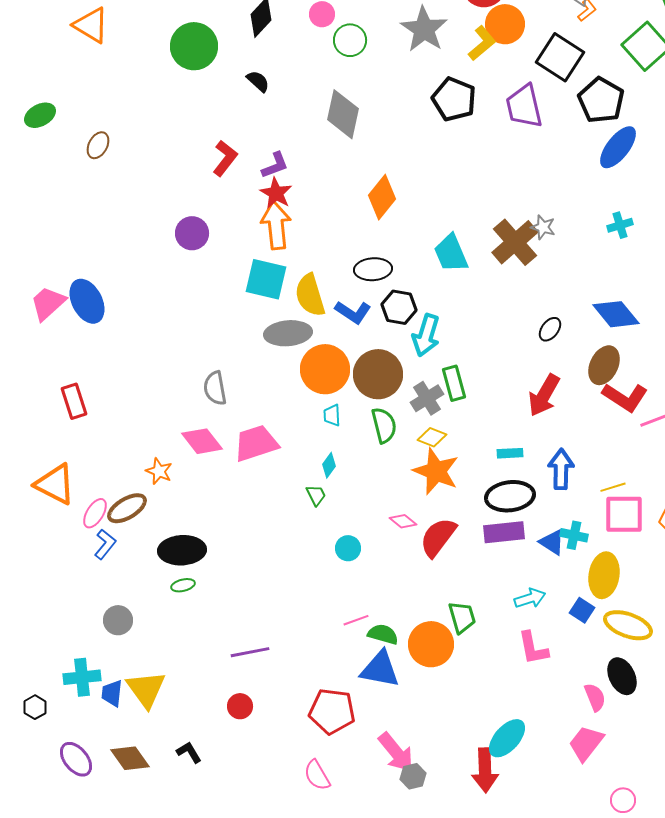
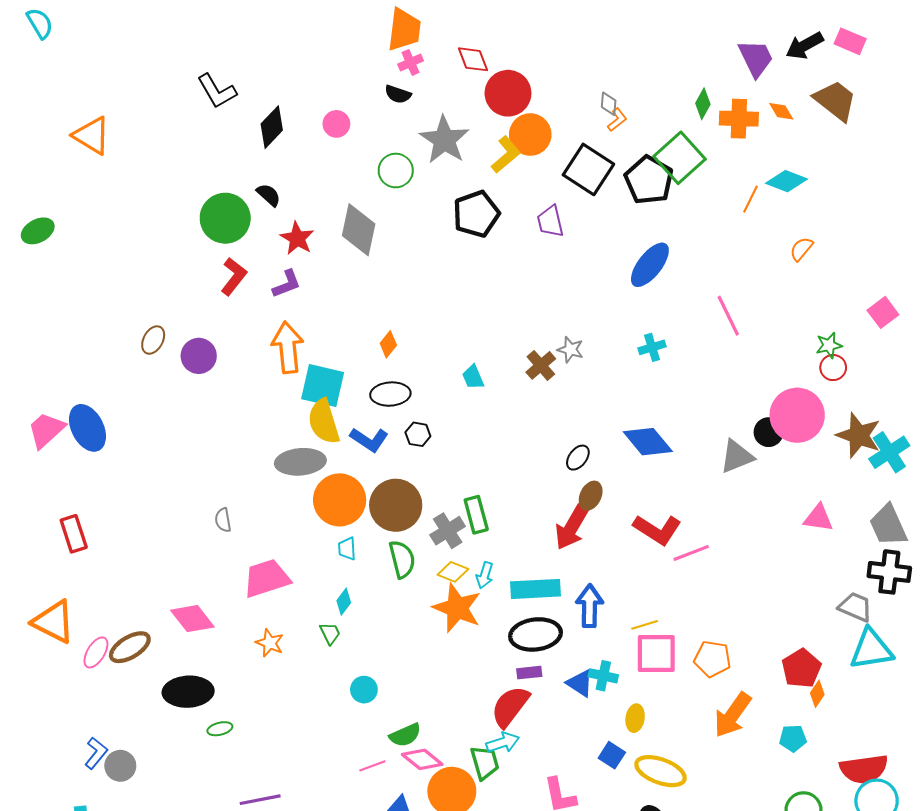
green circle: (350, 40) -> (396, 171), moved
green circle: (194, 46) -> (225, 218), moved
black pentagon: (454, 99) -> (476, 214), turned 30
black pentagon: (601, 100) -> (649, 180), moved
purple trapezoid: (524, 106) -> (550, 221), size x0.7
brown ellipse: (98, 145) -> (153, 340), moved
red star: (276, 193) -> (297, 238), moved
orange diamond: (382, 197) -> (388, 344), moved, size x0.6
brown cross: (515, 242) -> (541, 365), size x0.6
cyan trapezoid: (451, 253) -> (473, 377), size x0.6
cyan square: (266, 279) -> (323, 386), moved
black hexagon: (399, 307) -> (418, 434), size x0.7
cyan arrow: (426, 335) -> (485, 575), moved, size x0.6
brown ellipse: (604, 365) -> (591, 496), moved, size x0.7
gray semicircle: (215, 388) -> (223, 520), size x0.7
pink diamond: (202, 441) -> (192, 619), moved
cyan rectangle: (510, 453) -> (536, 589), size x1.8
orange star: (159, 471) -> (270, 643), moved
pink diamond: (403, 521) -> (422, 759), moved, size x1.4
purple rectangle: (504, 532) -> (529, 673), size x0.6
red semicircle: (438, 537) -> (510, 706), moved
blue L-shape: (105, 544) -> (96, 753), moved
yellow ellipse: (604, 575) -> (635, 718), size x0.6
green ellipse: (183, 585) -> (220, 729), moved
cyan arrow: (530, 598) -> (503, 742), moved
green semicircle: (383, 634) -> (405, 735), moved, turned 140

